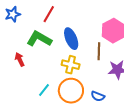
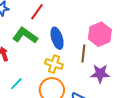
cyan line: (44, 90) -> (16, 84), moved

